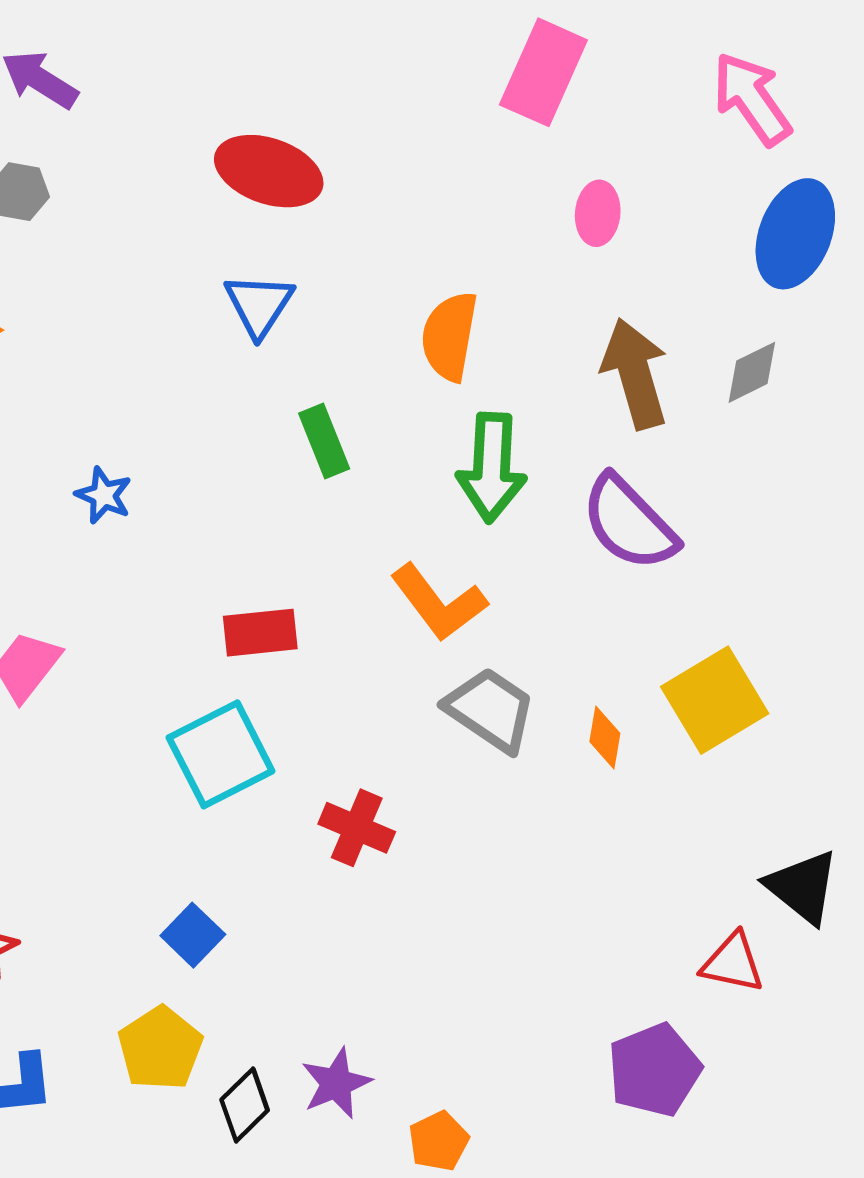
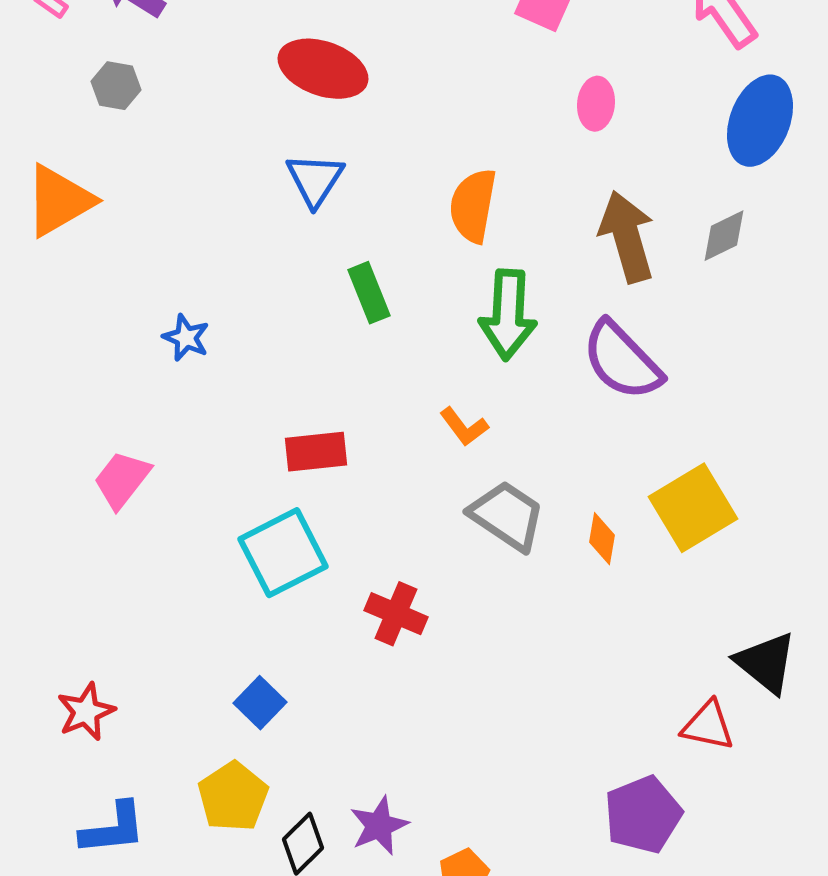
orange L-shape: (439, 602) -> (464, 427), size x0.6

